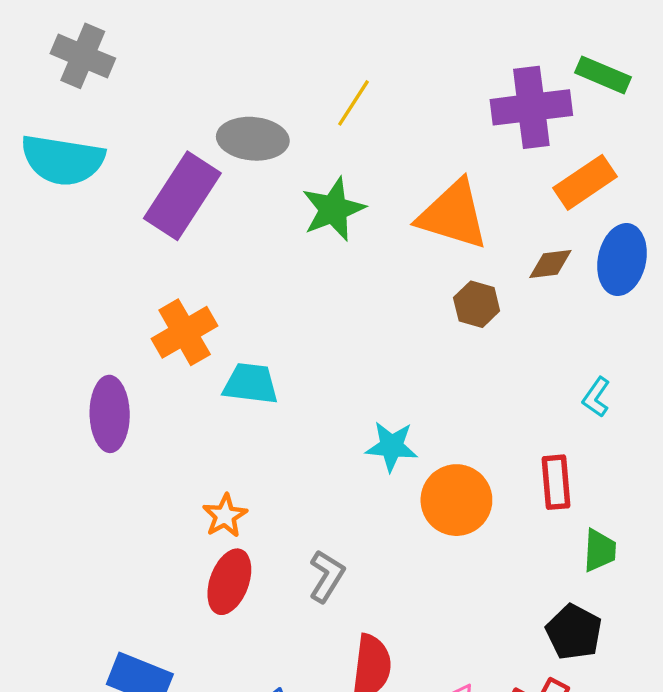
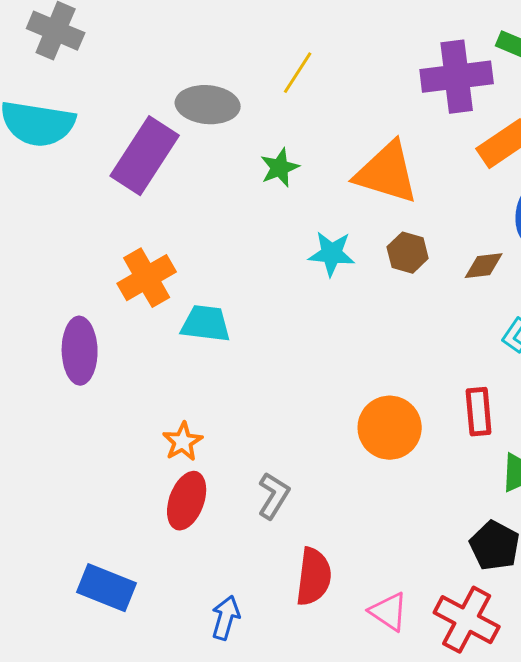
green star: (333, 209) -> (280, 168), size x0.7
brown diamond: (550, 264) -> (484, 266), moved
cyan star: (392, 446) -> (332, 254), moved

